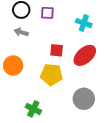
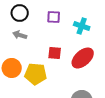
purple square: (47, 13) -> (54, 17), moved
yellow pentagon: (51, 75) -> (36, 74), moved

